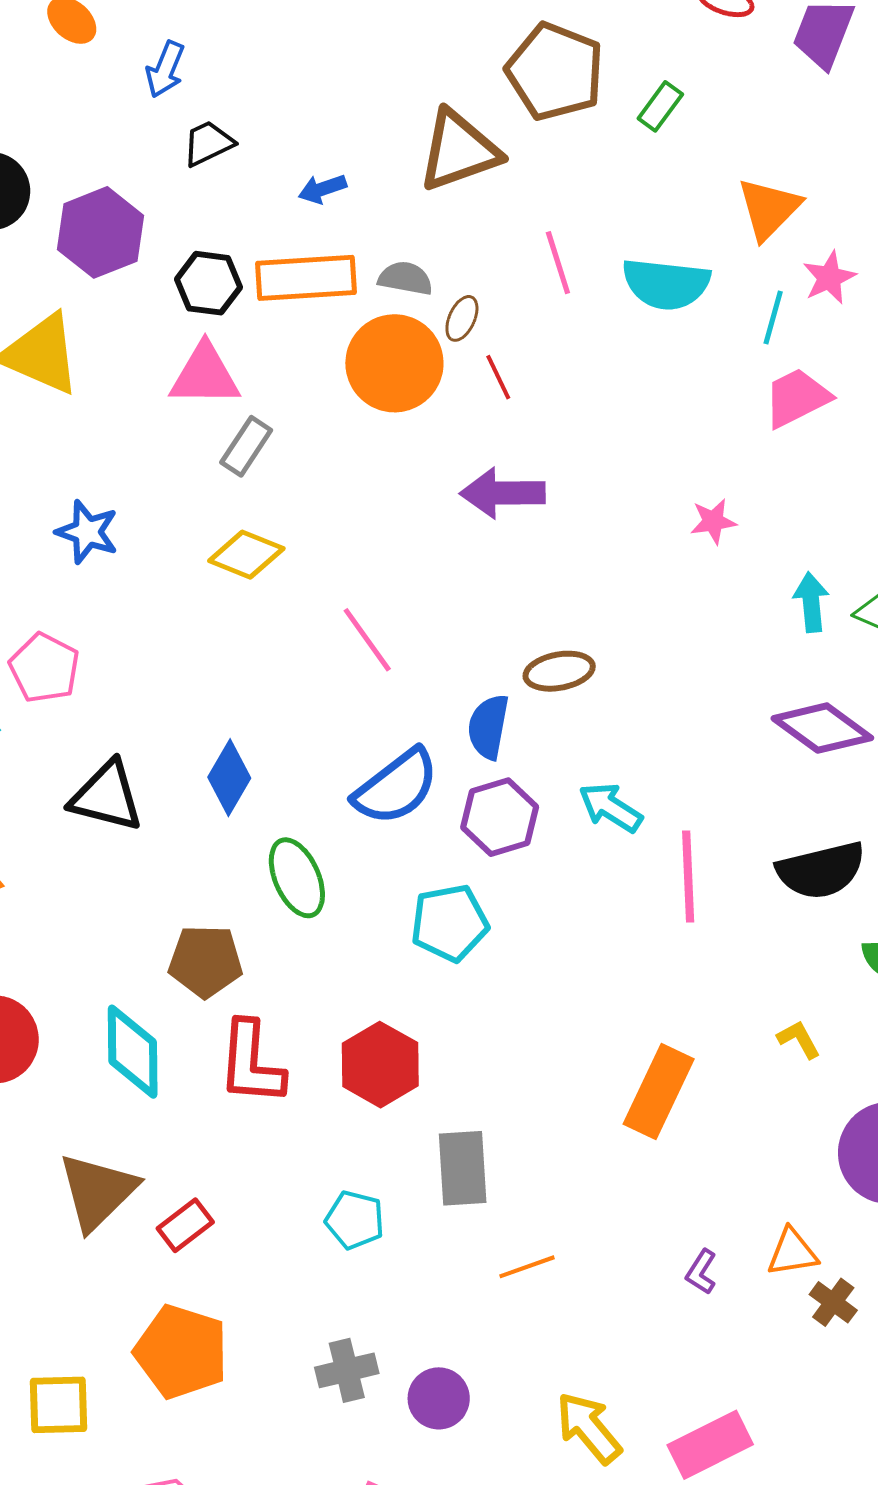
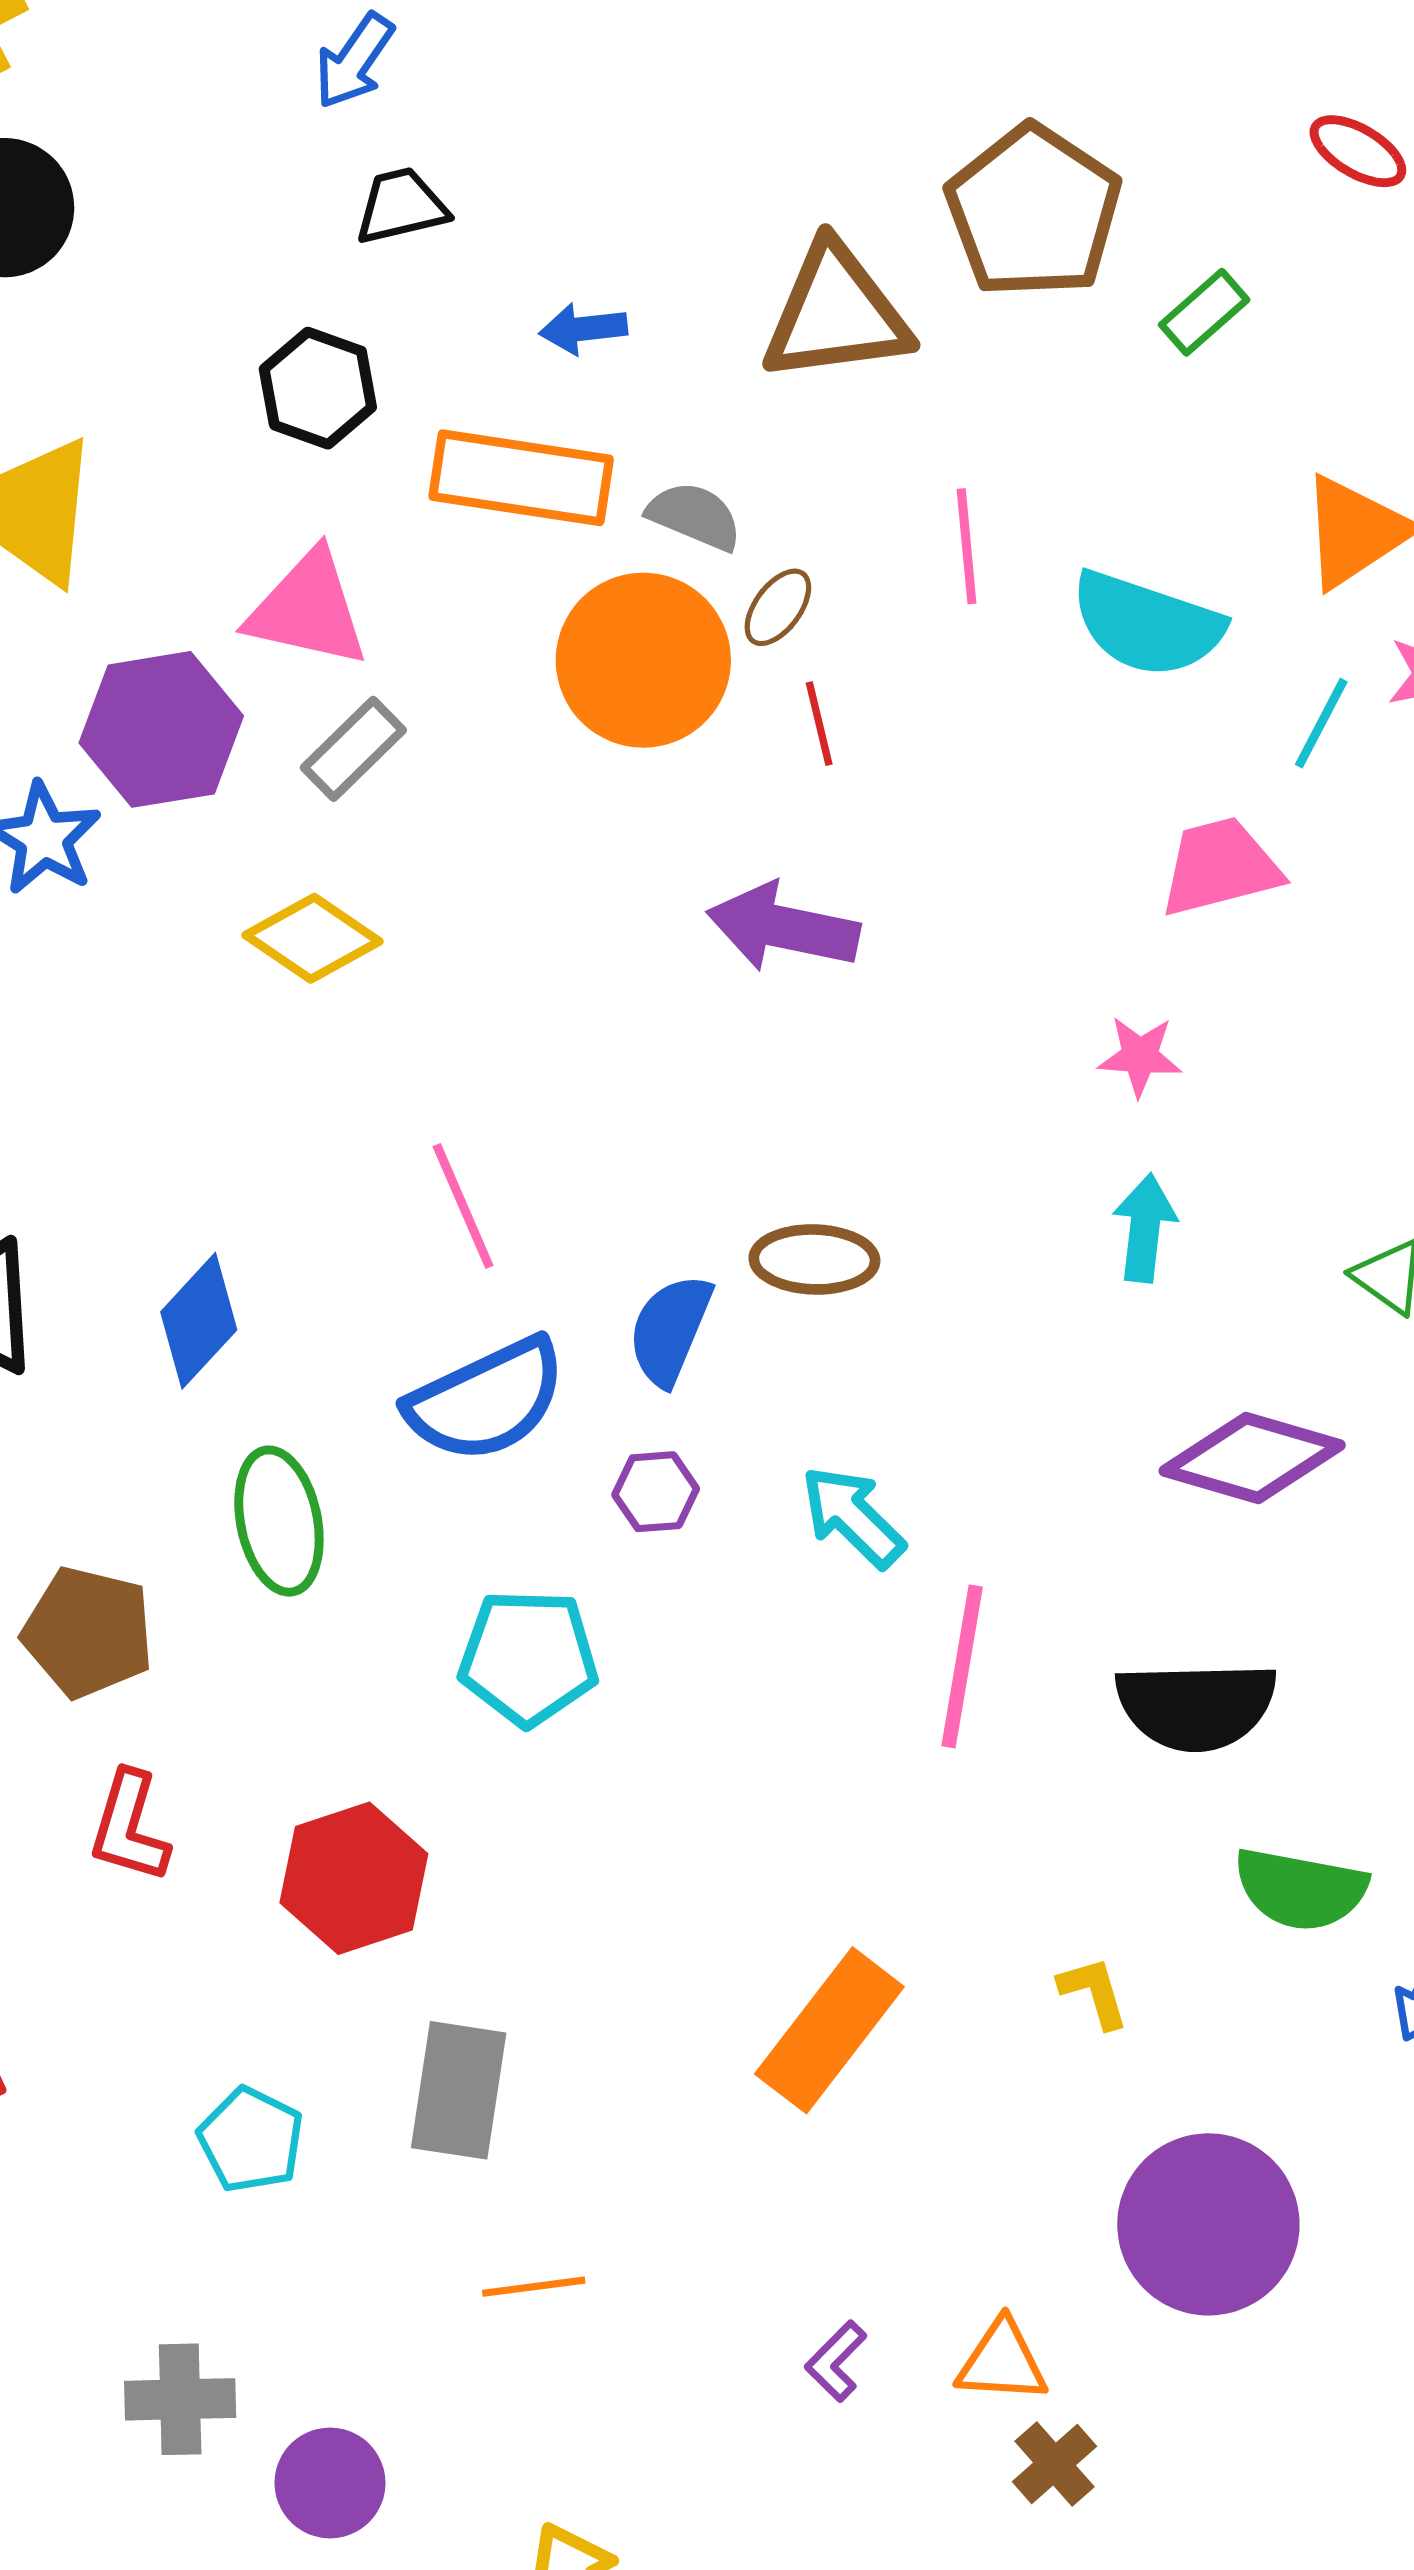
purple hexagon: (101, 232) -> (161, 729), moved
black hexagon: (208, 283) -> (318, 388), moved
pink trapezoid: (797, 398) -> (1220, 867), moved
cyan arrow: (811, 602) -> (1145, 1228), moved
pink line: (367, 640) -> (463, 1206), moved
purple diamond: (822, 728) -> (1252, 1458), turned -32
purple hexagon: (500, 817) -> (656, 1492), size x0.6
red L-shape: (251, 1063) -> (129, 1827), size x0.7

